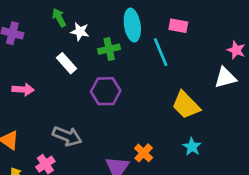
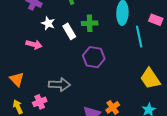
white star: (80, 32) -> (48, 23), moved
green cross: (109, 49) -> (90, 23), moved
gray arrow: (67, 136) -> (59, 85), turned -30

